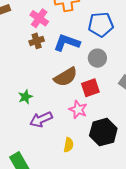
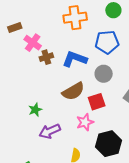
pink cross: (39, 18) -> (33, 43), moved
pink star: (78, 110) -> (85, 122), turned 30

